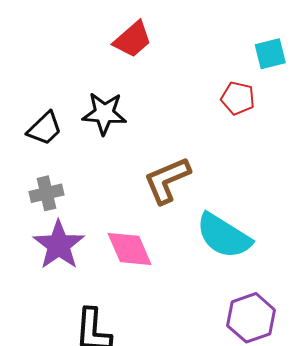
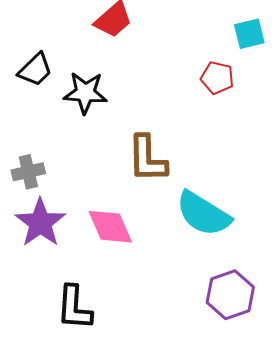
black trapezoid: (45, 129) -> (35, 70), moved
brown L-shape: (167, 180) -> (147, 159), turned -68

